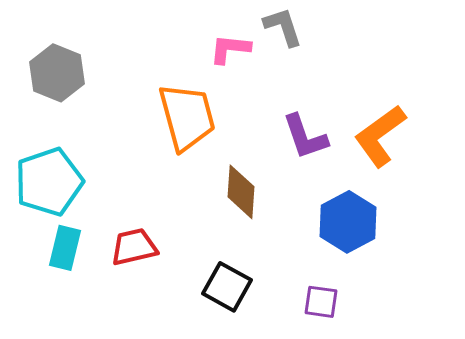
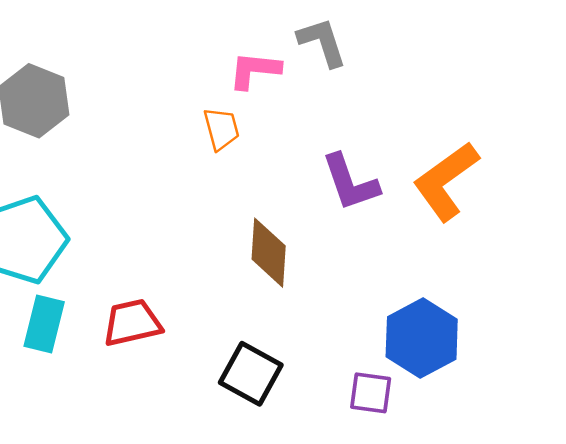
orange trapezoid: (187, 117) -> (221, 129), moved, size x0.5
blue hexagon: (348, 222) -> (422, 338), moved

